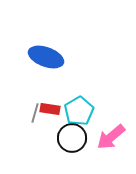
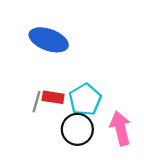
pink arrow: (111, 137) -> (120, 128), turned 116

